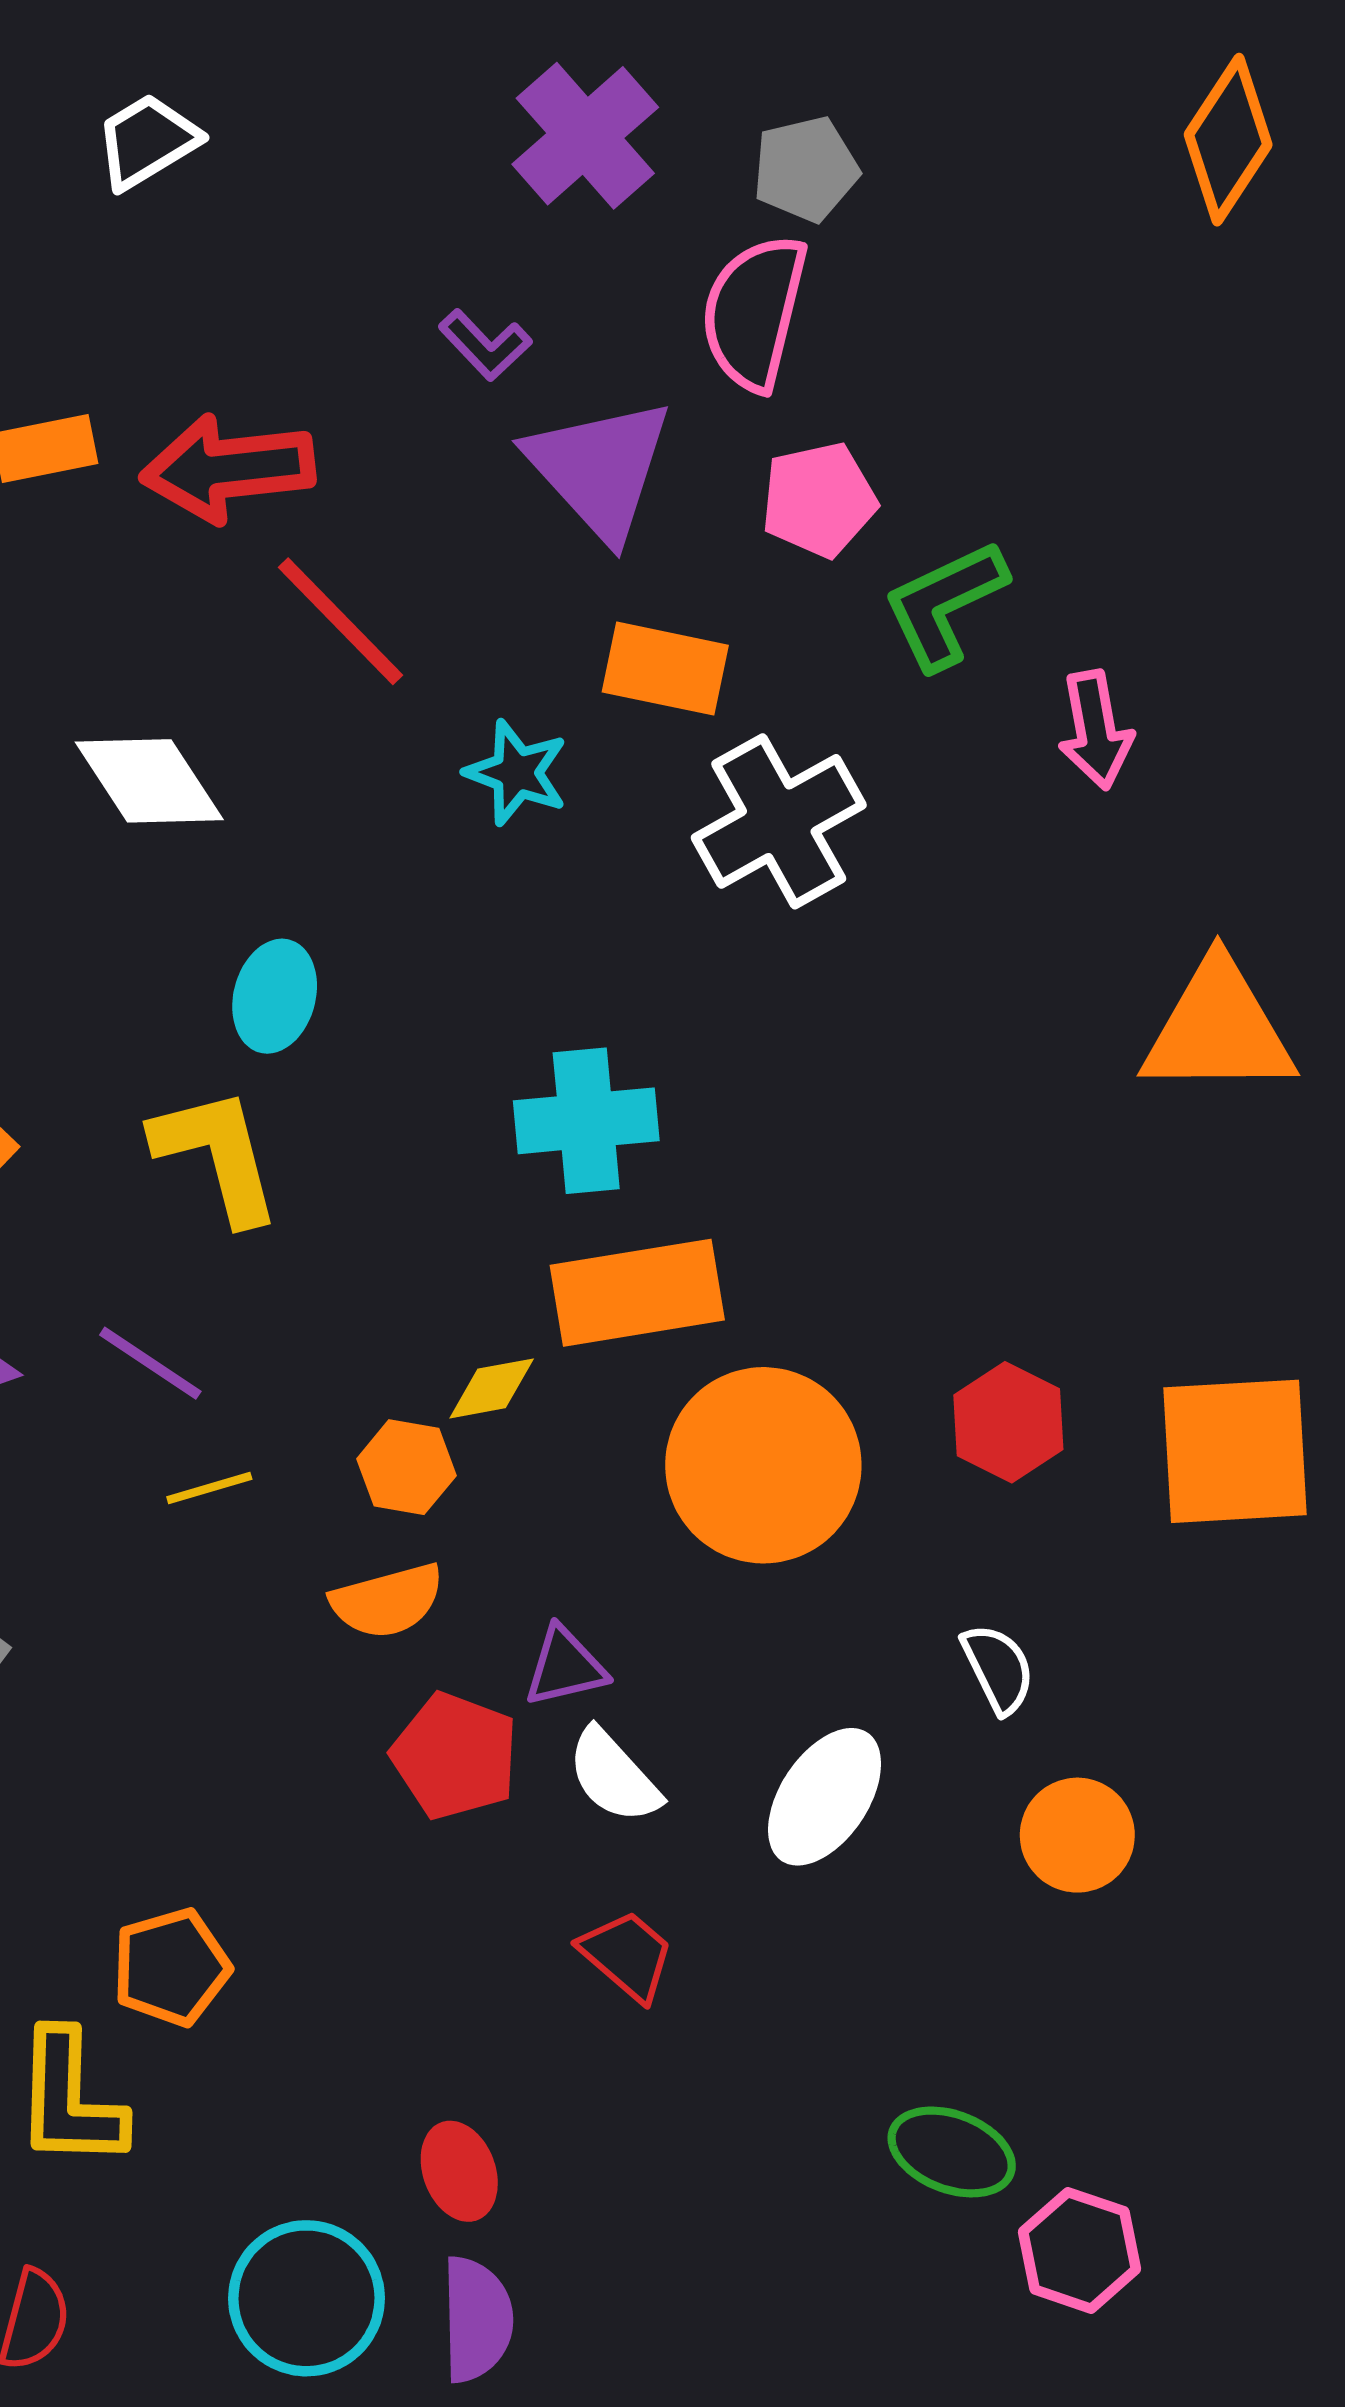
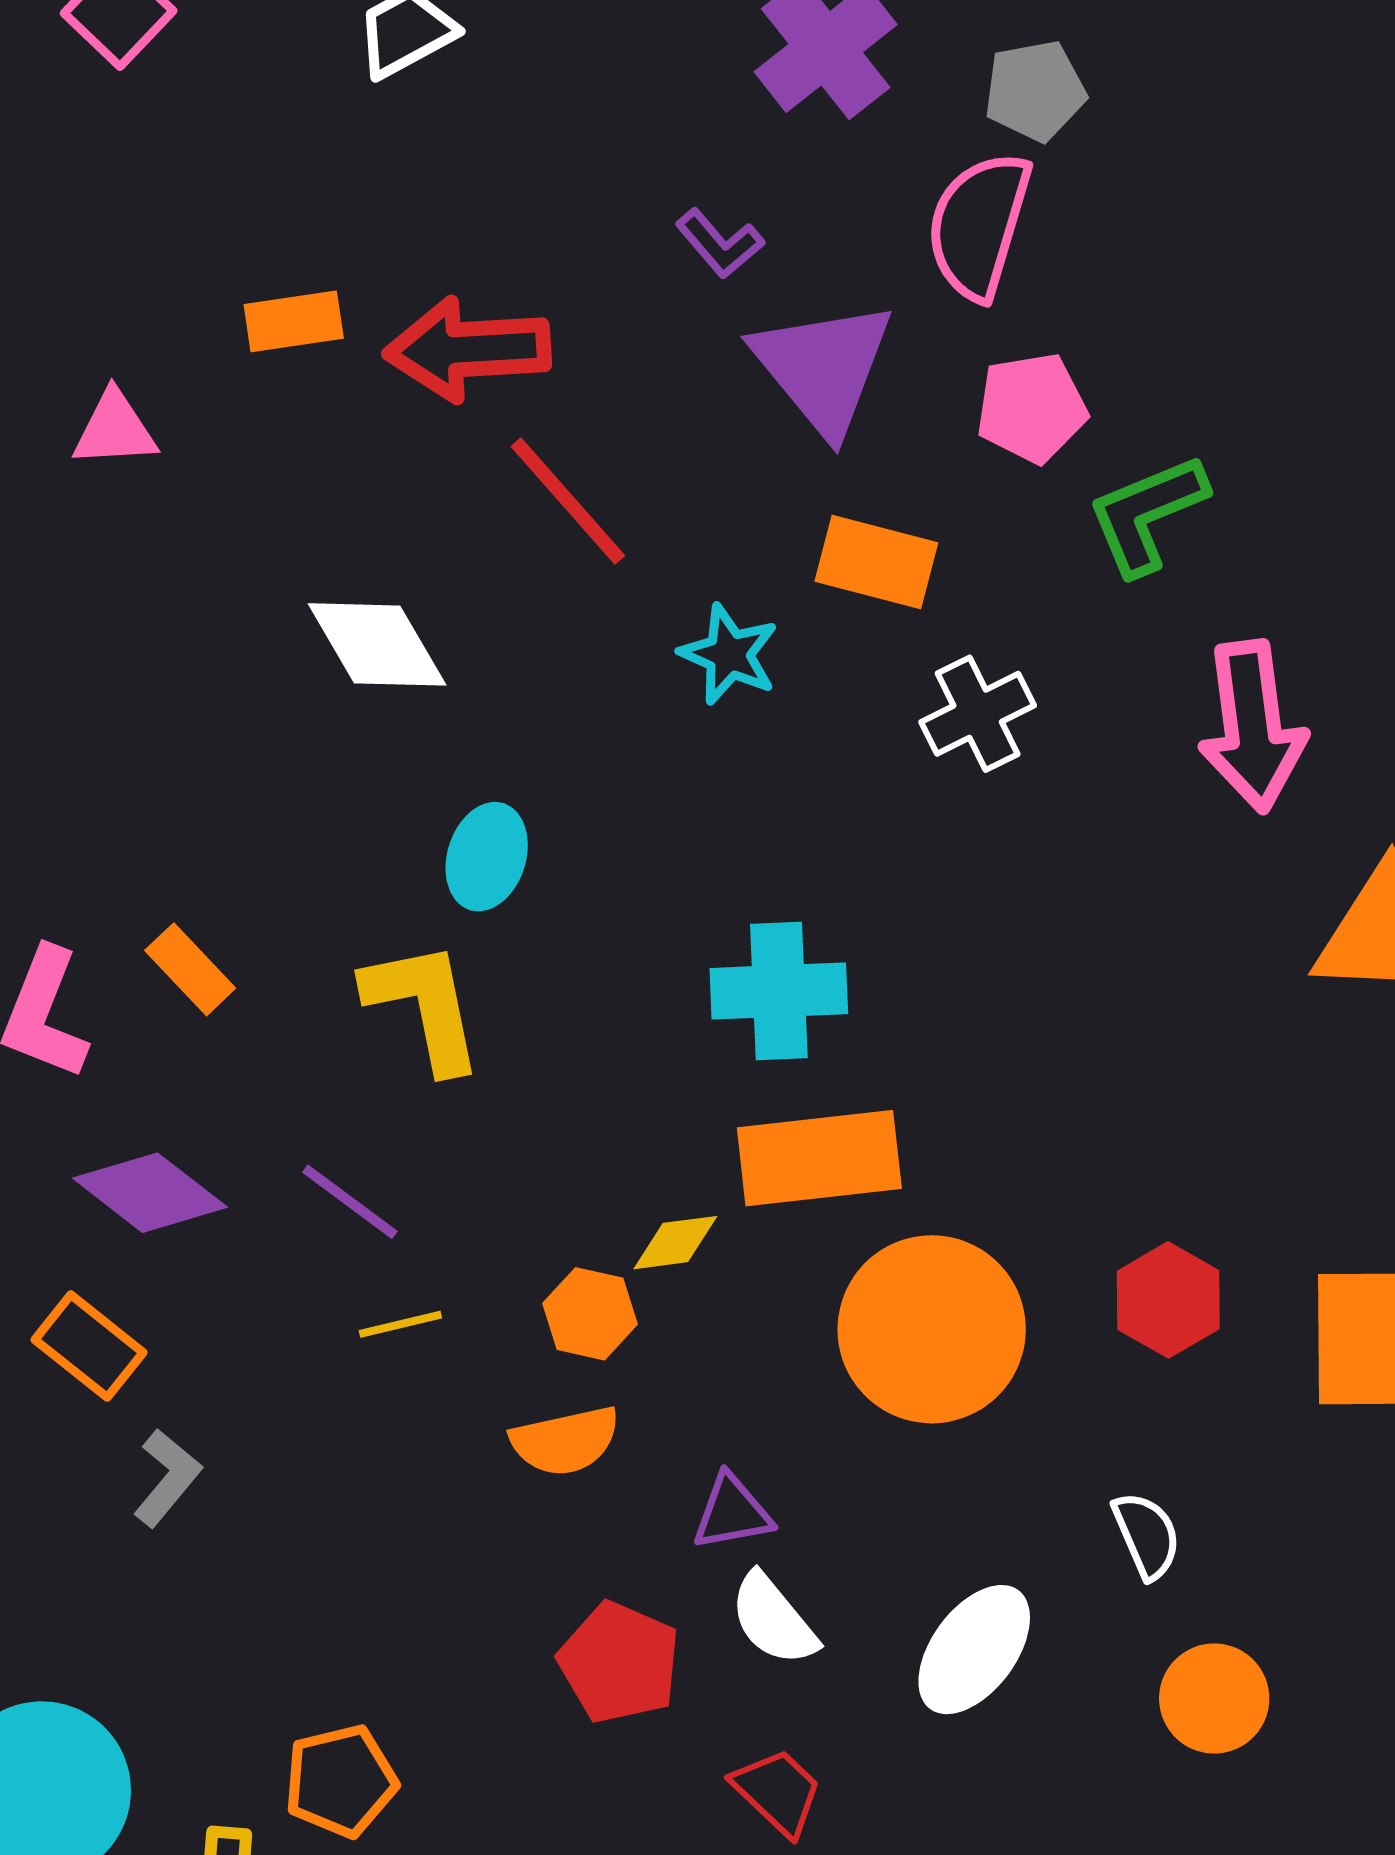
pink arrow: (1096, 730) -> (1252, 726), moved, size x1.5
white cross: (779, 821) -> (978, 714), size x0.7
red pentagon: (455, 1756) -> (619, 1662), moved

